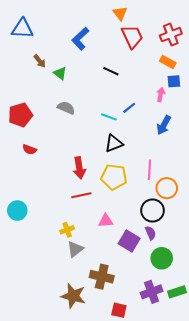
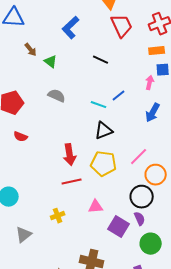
orange rectangle: (168, 62) -> (157, 51), turned -35
pink line: (149, 170) -> (139, 157), turned 42
gray triangle: (75, 249) -> (24, 235), moved

